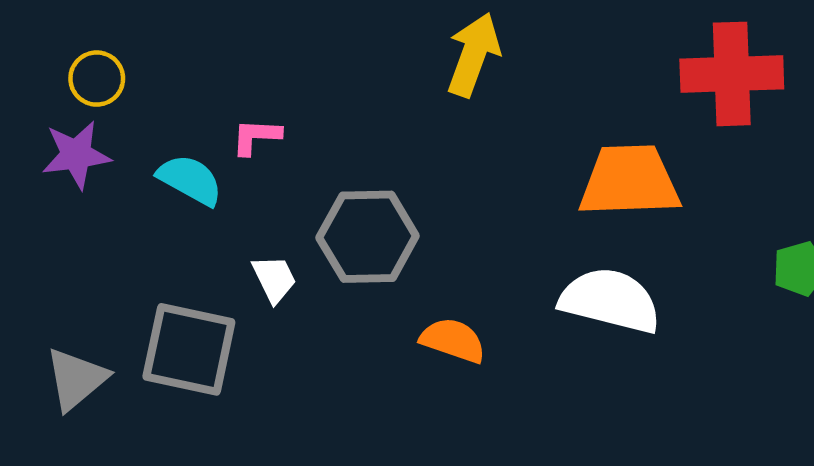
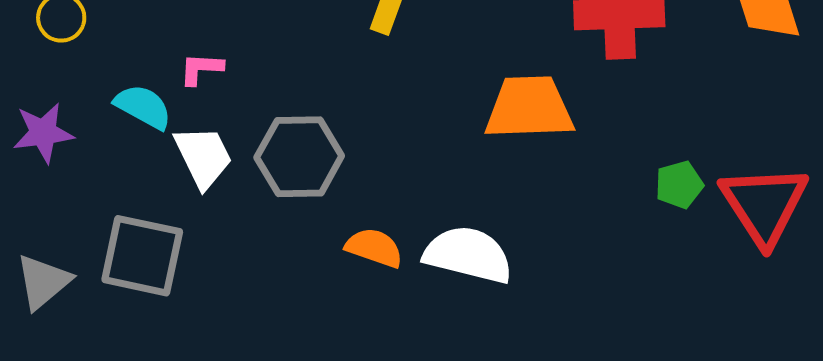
purple star: (76, 155) -> (43, 133), moved
white trapezoid: (274, 279) -> (203, 157), moved, size x1.5
white semicircle: (610, 300) -> (468, 255), moved

